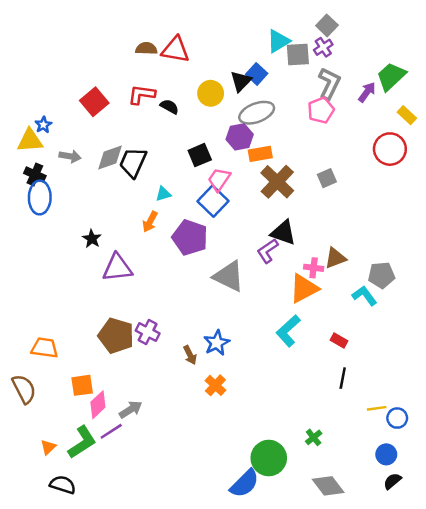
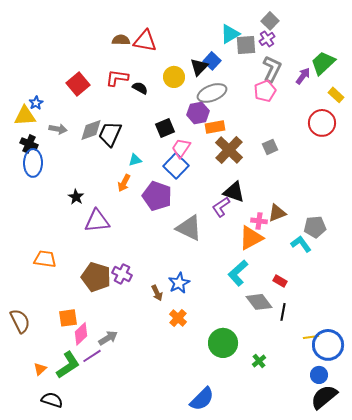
orange trapezoid: (45, 348) -> (45, 259), moved
blue circle: (397, 418) -> (328, 345), size x1.8
green circle: (269, 458) -> (223, 343), moved
black semicircle: (392, 481) -> (324, 397), size x1.8
gray diamond: (328, 486) -> (259, 302), moved

